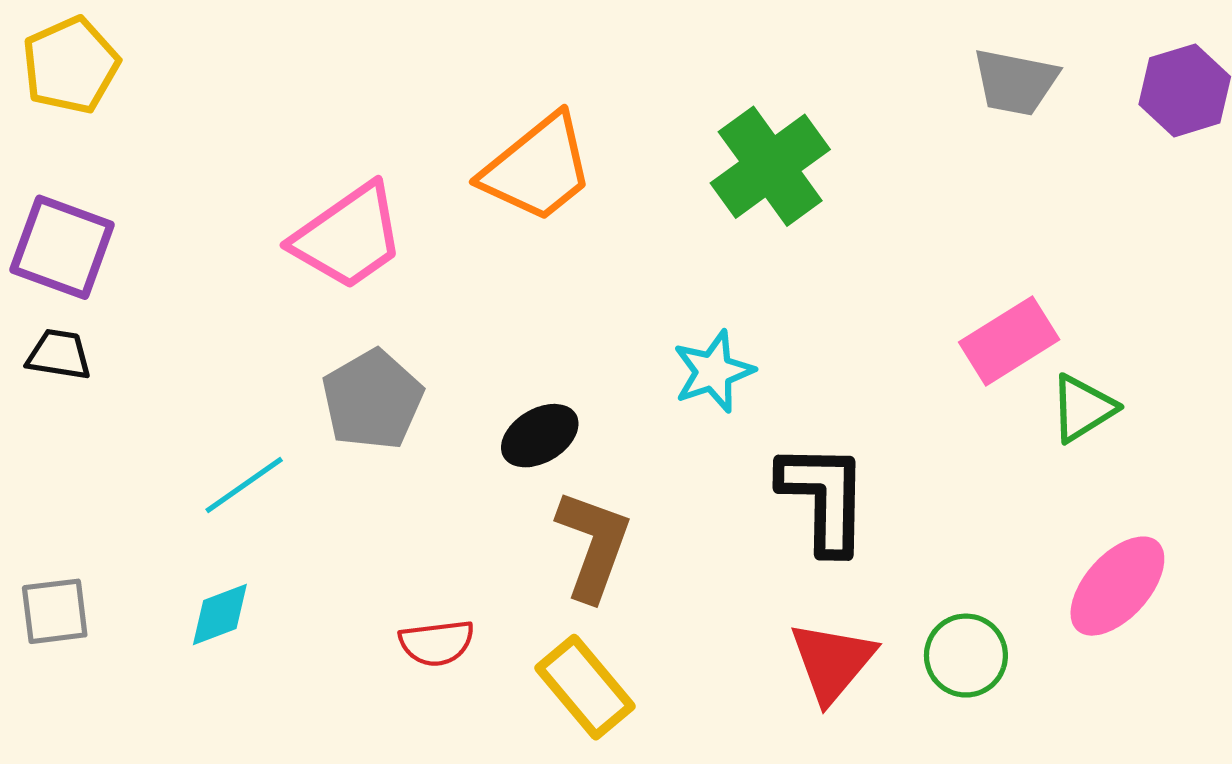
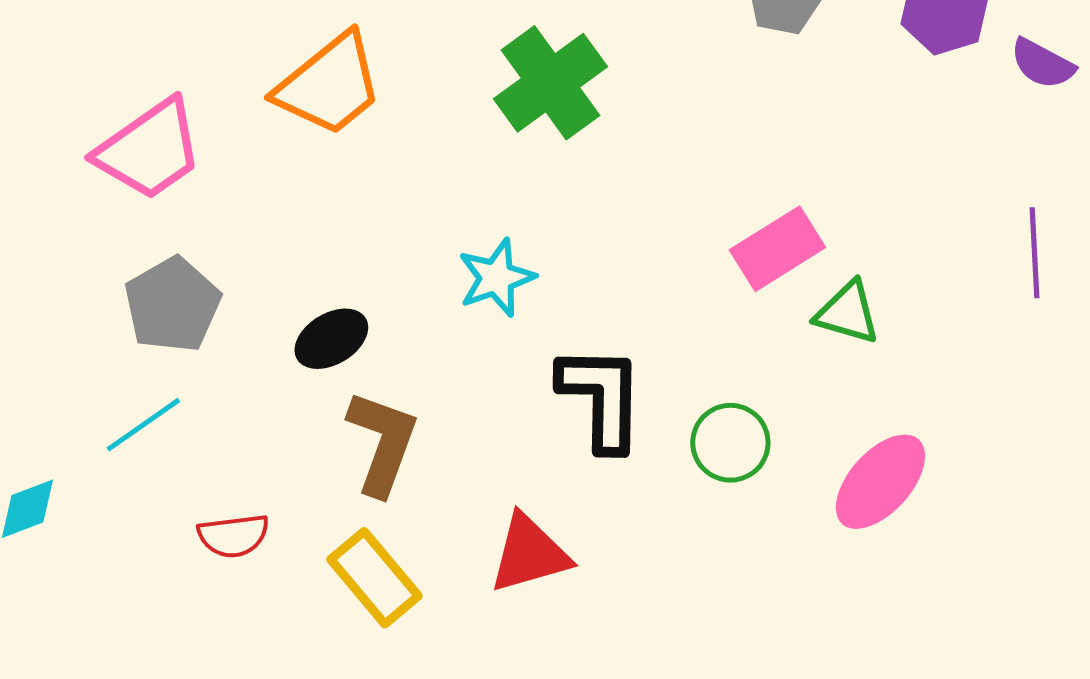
green triangle: (1083, 408) -> (847, 313), turned 48
cyan line: (244, 485) -> (143, 425), moved
green circle: (966, 656) -> (730, 443), moved
red triangle: (832, 662) -> (529, 554), moved, turned 34

